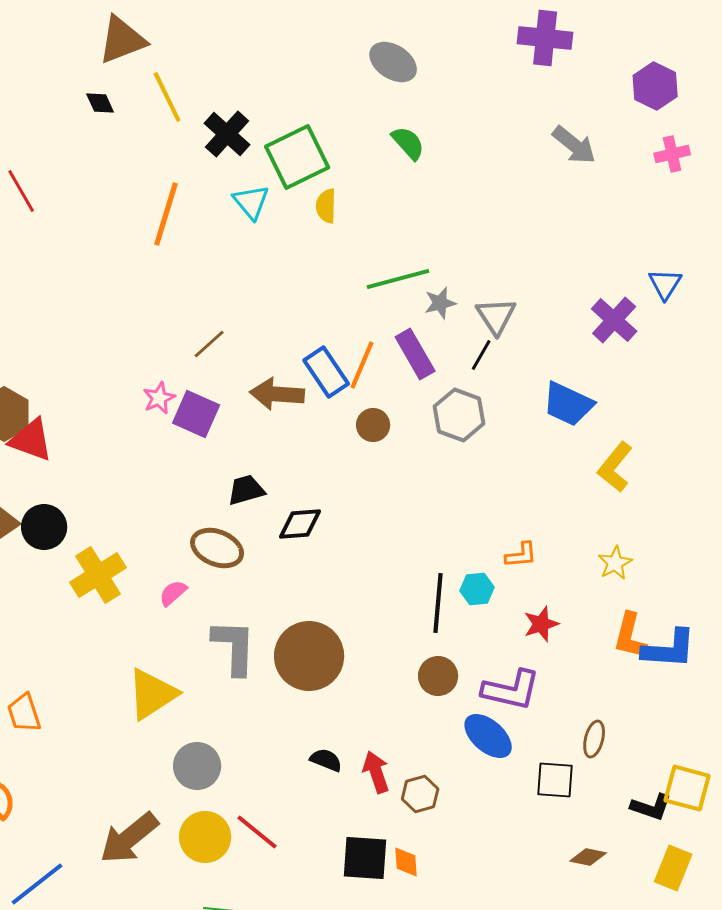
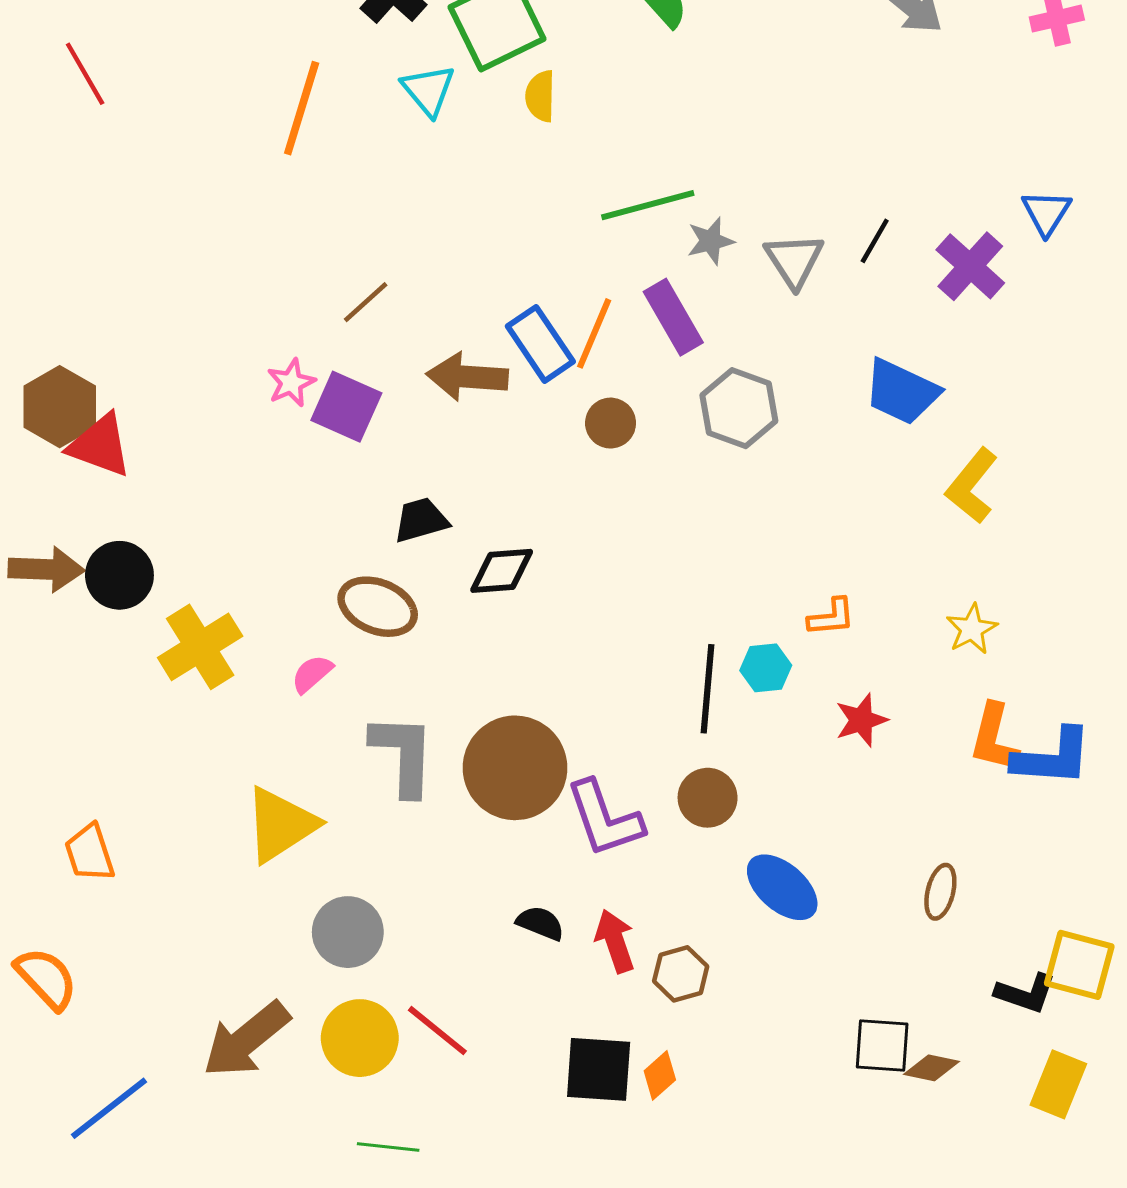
black line: (481, 355) -> (875, 241), moved
purple L-shape: (511, 690) -> (605, 819), moved, turned 58
black square: (555, 780) -> (882, 1045), moved
orange diamond: (406, 862) -> (660, 1075), turned 52

